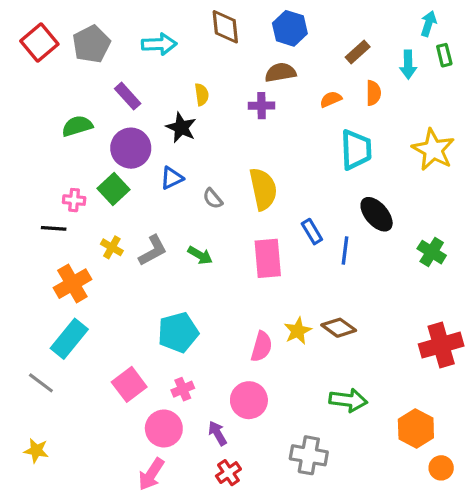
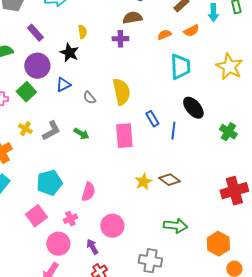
orange semicircle: (373, 93) -> (191, 31), turned 63
cyan pentagon: (178, 332) -> (49, 183), moved
pink semicircle: (262, 347) -> (88, 192), moved

